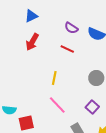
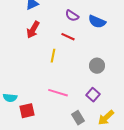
yellow line: (54, 78) -> (53, 56), moved
pink line: (57, 105) -> (58, 93), turned -30

